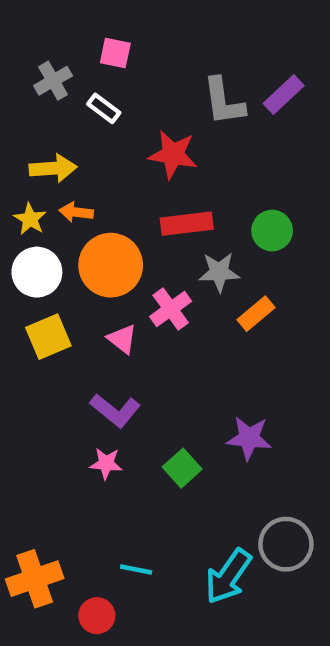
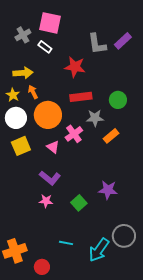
pink square: (115, 53) -> (50, 23), size x1.6
orange arrow: (76, 212) -> (33, 92), turned 56
cyan line: (136, 570) -> (66, 243), moved

